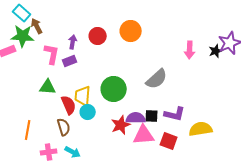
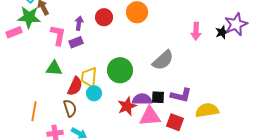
red semicircle: (69, 105) -> (75, 86), turned 48

